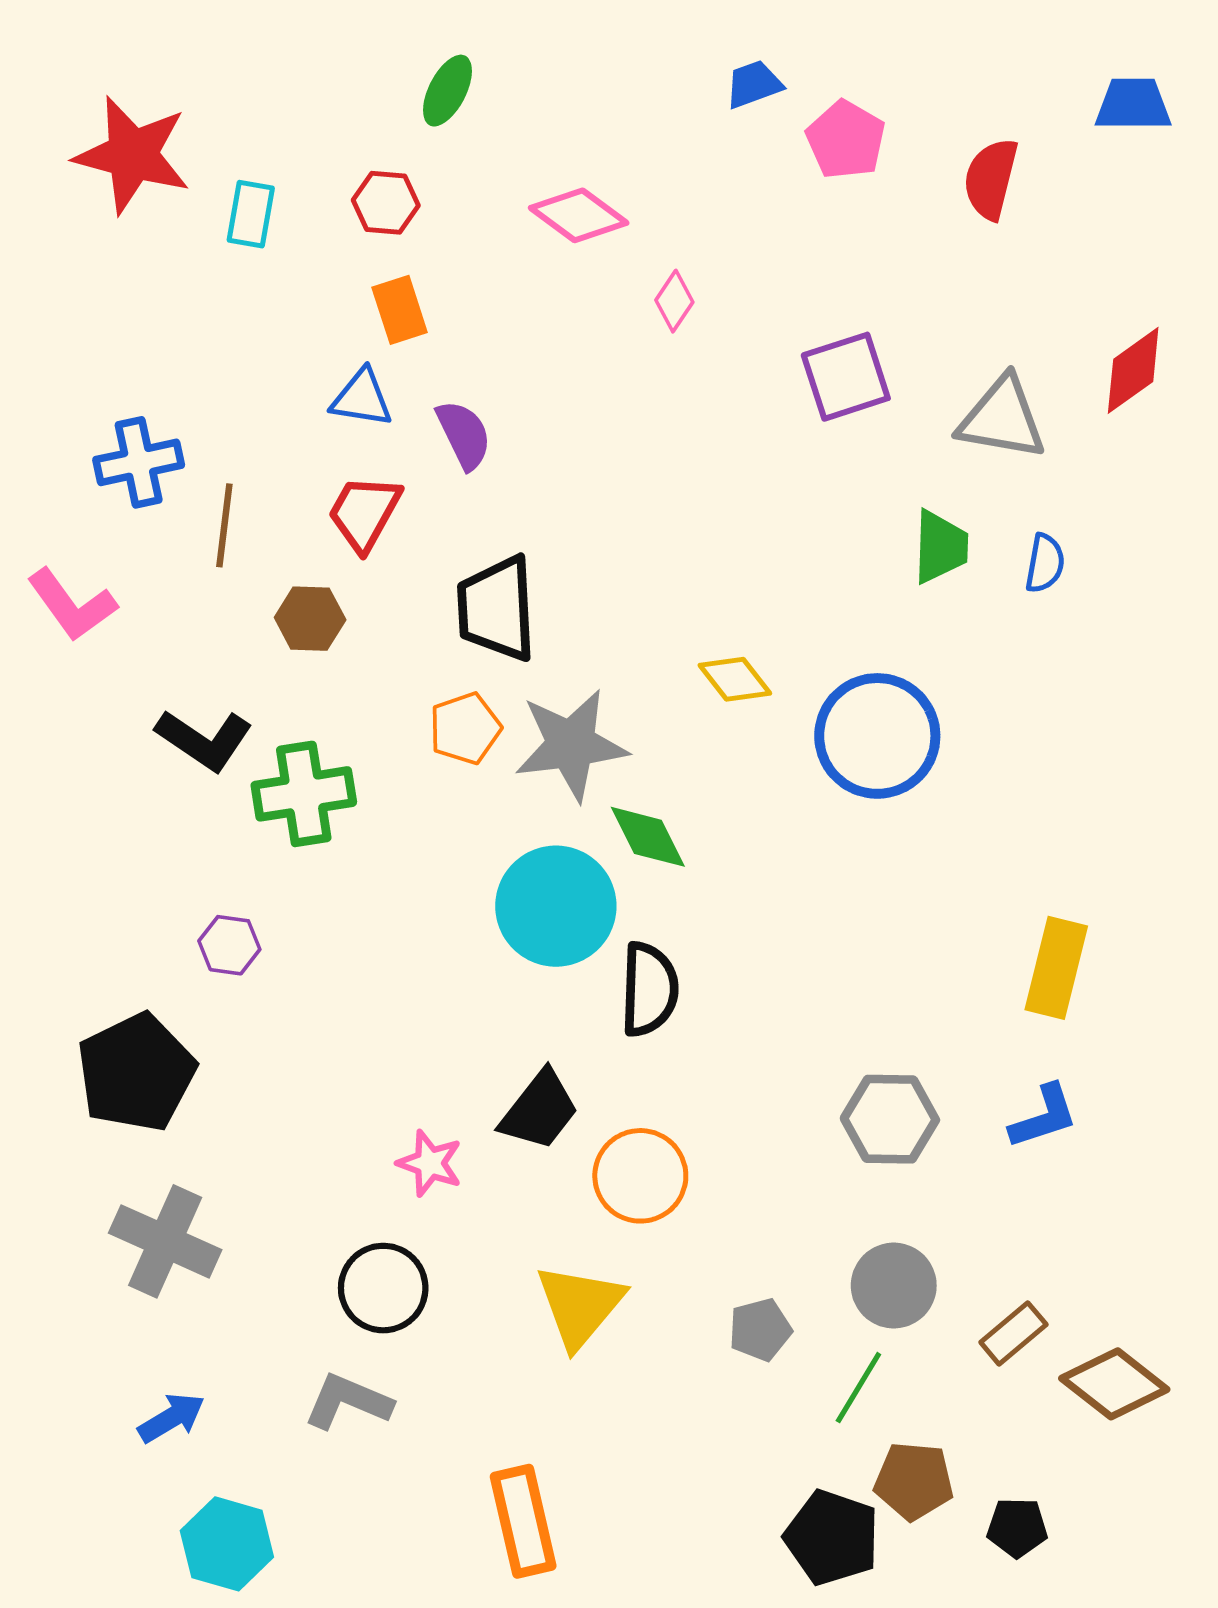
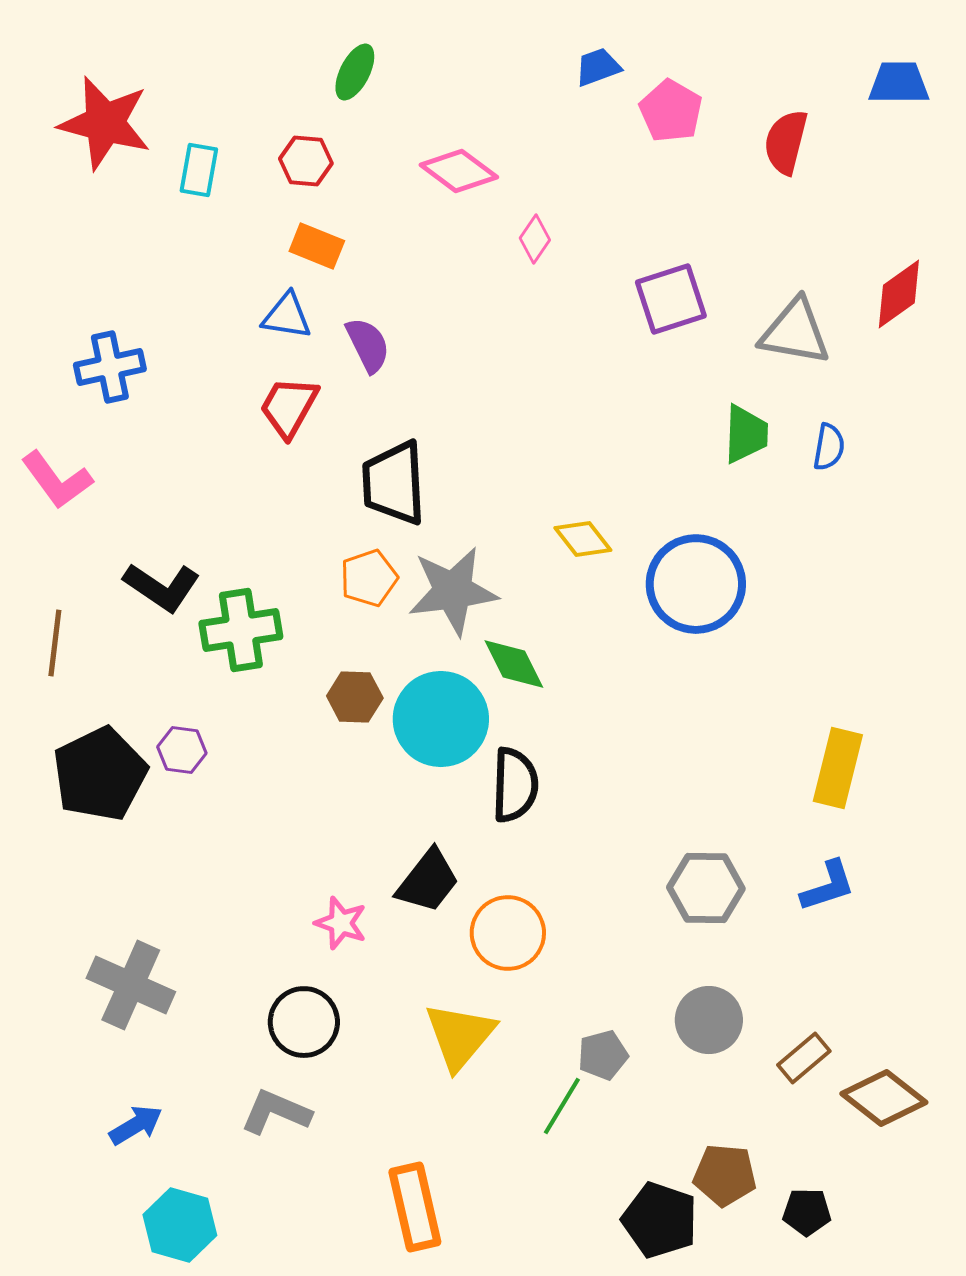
orange rectangle: (400, 310) -> (317, 246), turned -50
brown line: (224, 525) -> (55, 643), moved
brown hexagon: (310, 619) -> (355, 697), moved
black pentagon: (136, 1072) -> (100, 774), moved
green line: (858, 1388) -> (562, 1106), moved

